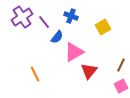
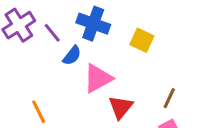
blue cross: (71, 16) -> (93, 24), size x1.5
yellow square: (103, 27) -> (142, 40), turned -35

